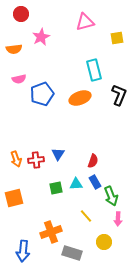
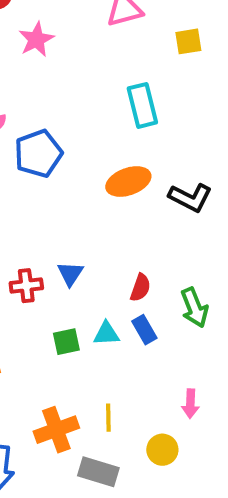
black L-shape: (119, 95) -> (190, 198), moved, turned 95
orange ellipse: (80, 98) -> (128, 182), moved
green arrow: (111, 196) -> (194, 308), moved
yellow line: (86, 216) -> (108, 418), moved, turned 40

